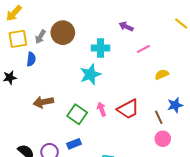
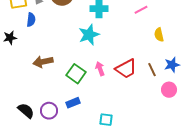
yellow semicircle: (162, 74) -> (159, 35), turned -80
brown line: (159, 117) -> (152, 70), moved
pink circle: (163, 139) -> (169, 90), moved

